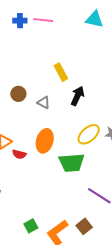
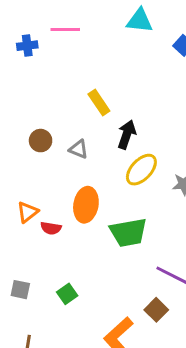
blue cross: (20, 21) -> (27, 46), moved
yellow ellipse: (89, 134) -> (141, 170), moved
green square: (31, 226) -> (67, 294), moved
brown square: (84, 226) -> (156, 310), moved

